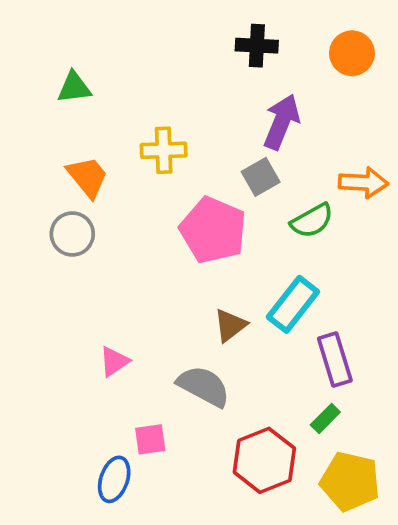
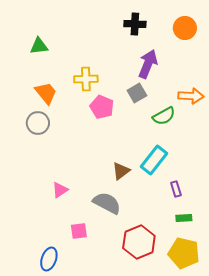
pink pentagon: (213, 230) -> (102, 107), moved, size x0.7
purple rectangle: (335, 360) -> (176, 189), size x0.6
green rectangle: (325, 418) -> (184, 218), moved, turned 42
blue ellipse: (114, 479) -> (49, 259), moved

